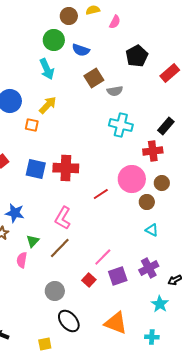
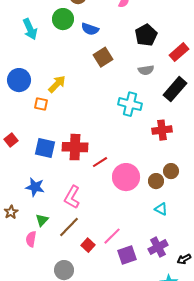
cyan arrow: (47, 69) -> (30, 29), moved
gray semicircle: (115, 91) -> (146, 70), moved
black rectangle: (166, 126) -> (175, 89), moved, size x1.4
pink circle: (132, 179) -> (126, 177), moved
brown circle: (162, 183) -> (171, 171), moved
red line: (101, 194) -> (100, 162), moved
blue star: (15, 213) -> (35, 187), moved
red square: (89, 280) -> (88, 245), moved

